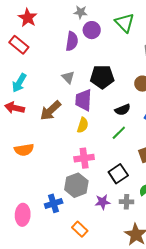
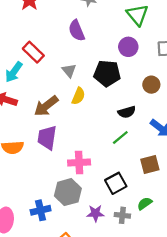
purple circle: (92, 30) -> (128, 47), moved
purple semicircle: (72, 41) -> (77, 31), turned 144
red rectangle: (19, 45) -> (33, 52), moved
purple trapezoid: (83, 100) -> (47, 138), moved
yellow semicircle: (83, 125) -> (78, 96), moved

